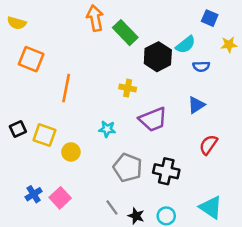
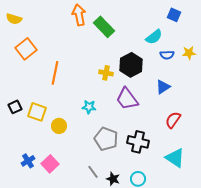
yellow star: (229, 45) -> (189, 53), moved
black hexagon: (158, 57) -> (131, 65), moved
orange square: (31, 59) -> (26, 49), turned 30
purple trapezoid: (153, 119) -> (127, 99), turned 75
cyan triangle: (211, 207) -> (175, 158), moved

